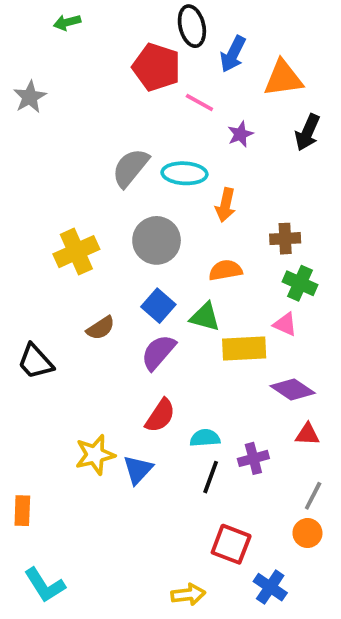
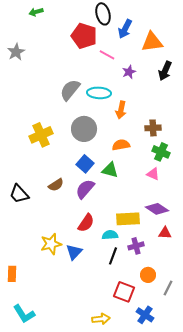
brown semicircle: (101, 328) -> (56, 185), moved
yellow rectangle: (244, 349) -> (128, 219), moved
gray line: (313, 496) -> (168, 288), moved
orange circle: (307, 533) -> (148, 275), moved

